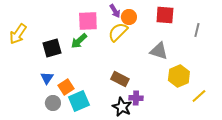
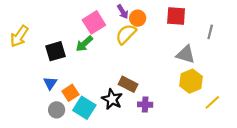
pink square: (88, 21) -> (94, 22), turned -30
gray triangle: (159, 51) -> (186, 54), moved
cyan square: (79, 101) -> (84, 108), turned -35
black star: (122, 107) -> (112, 99), moved

